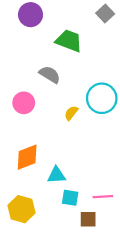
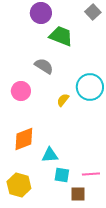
purple circle: (31, 15) -> (41, 13), moved

